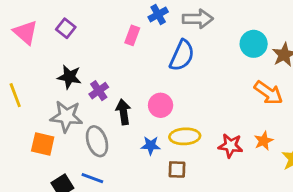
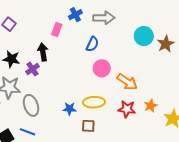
blue semicircle: (182, 55) -> (92, 44), size x0.7
orange arrow: (268, 93) -> (127, 82), moved
pink circle: (161, 105) -> (102, 68), moved
black arrow: (123, 112) -> (43, 52), moved

